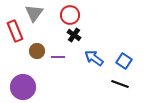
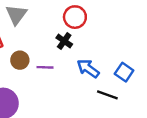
red circle: (70, 15) -> (75, 17), moved
black line: (120, 84) -> (107, 95), moved

